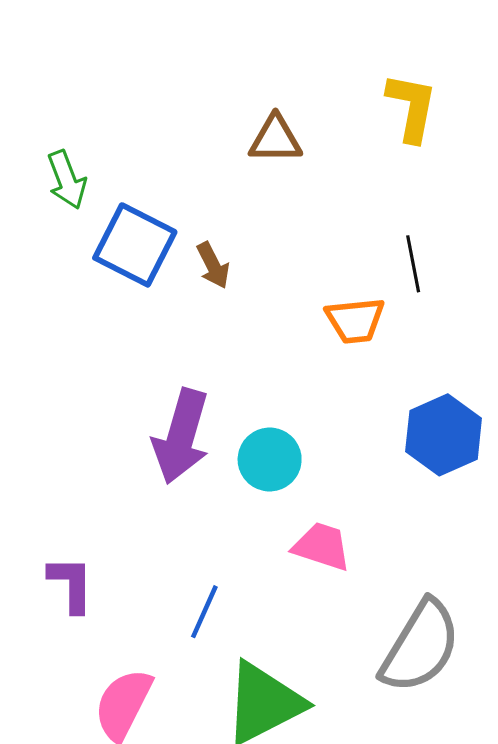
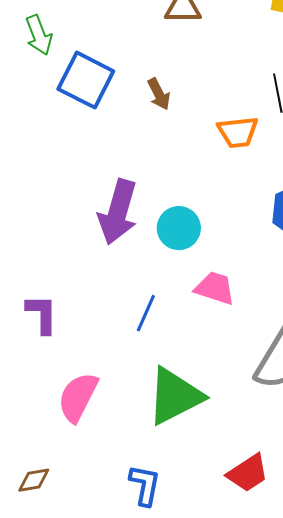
brown arrow: (213, 265) -> (159, 94), moved
blue line: (204, 612) -> (146, 313), moved

